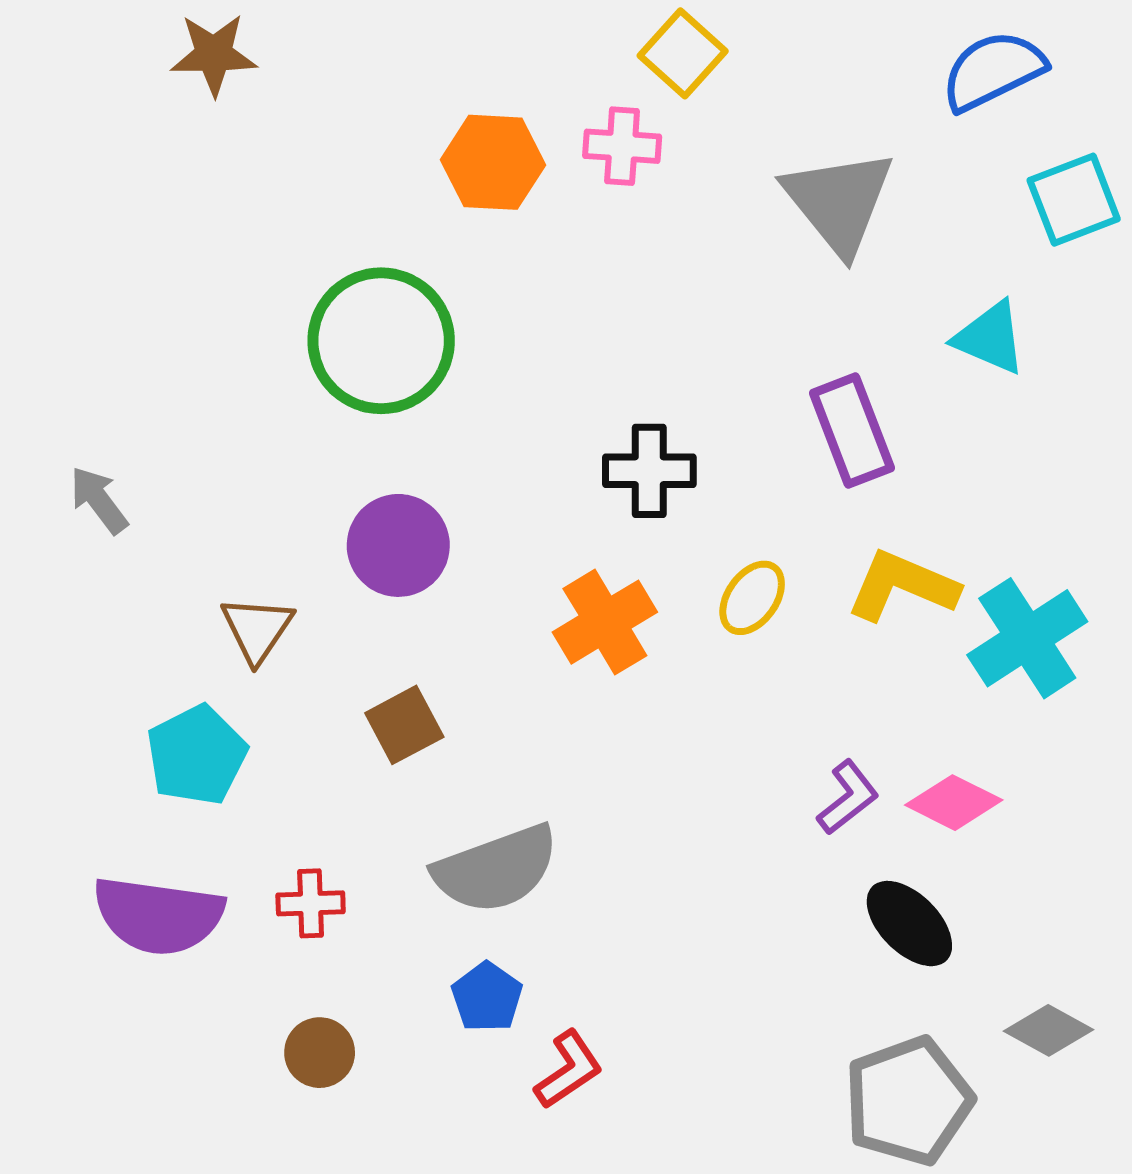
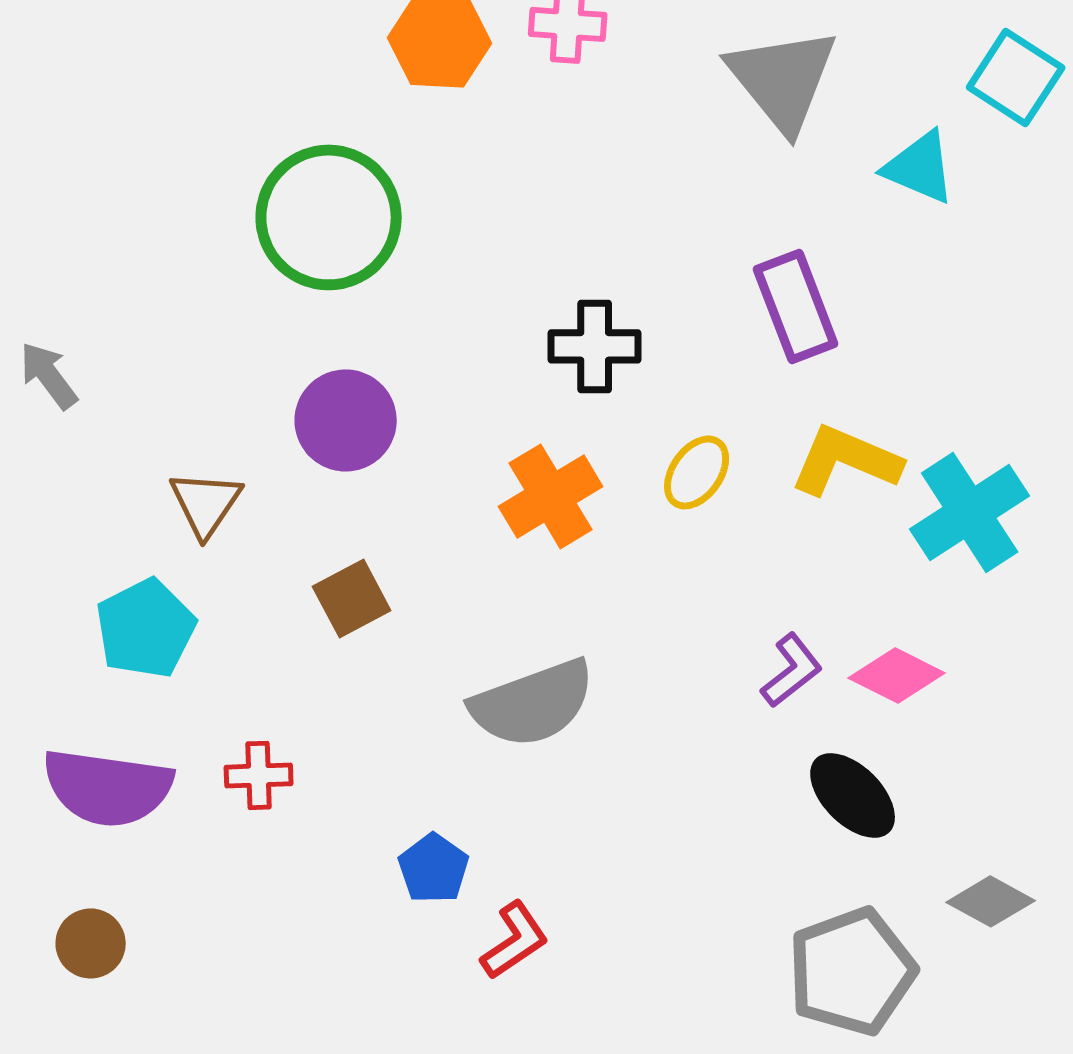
cyan square: (1074, 200) -> (1016, 77), turned -36
cyan triangle: (990, 338) -> (920, 167), moved
gray semicircle: (496, 869) -> (533, 703), moved
brown circle: (320, 1053) -> (91, 943), moved

